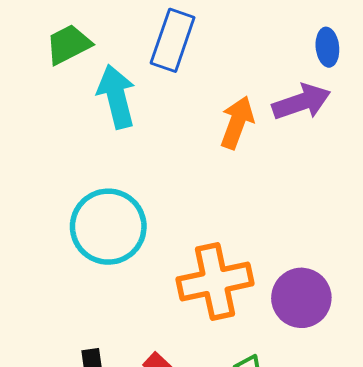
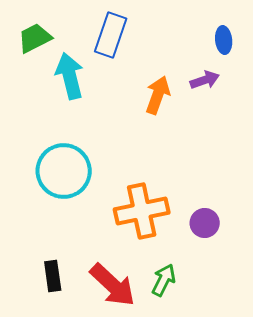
purple arrow: (301, 102) -> (205, 80), size x0.7
purple circle: (301, 298) -> (205, 223), size x0.7

